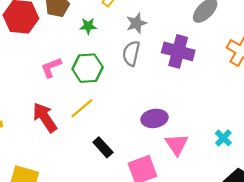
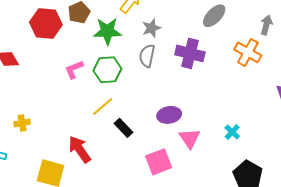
green star: (88, 26) -> (107, 31), size x1.8
red arrow: (45, 117) -> (80, 149), moved
black rectangle: (103, 147) -> (124, 128), moved

